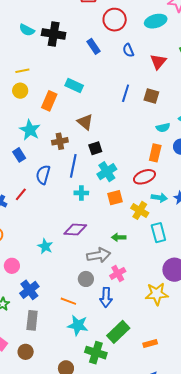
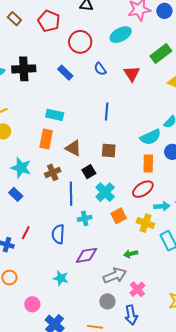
brown square: (151, 96) -> (109, 150), moved
orange rectangle: (49, 101) -> (46, 139), moved
cyan semicircle: (163, 128) -> (151, 137), size x1.5
blue semicircle: (43, 175) -> (58, 234), moved

